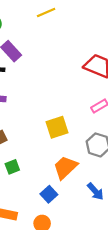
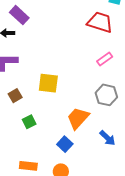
yellow square: (57, 127) -> (48, 83), moved, turned 30

